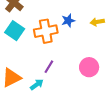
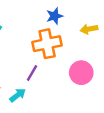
yellow arrow: (97, 22) -> (89, 29), moved
orange cross: (46, 31) -> (47, 44), moved

